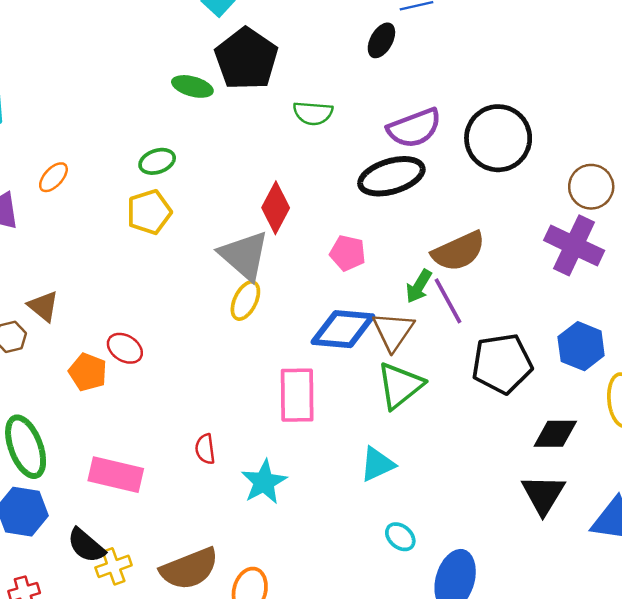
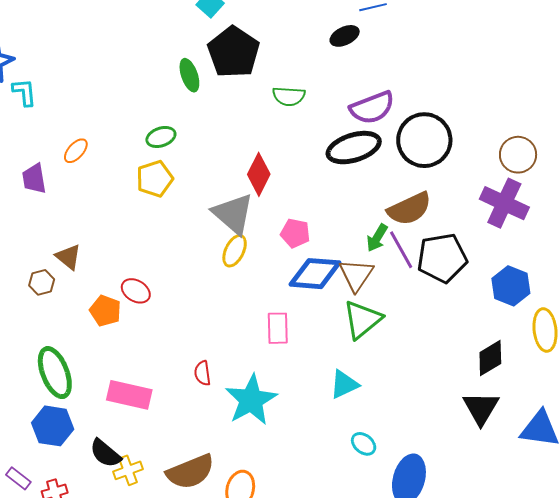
black ellipse: (381, 40) -> (345, 36), turned 36
green ellipse: (192, 86) -> (189, 75), turned 56
black circle: (498, 138) -> (424, 140), moved
pink pentagon: (348, 253) -> (295, 233), moved
black pentagon: (502, 364) -> (442, 258), moved
pink rectangle: (297, 395) -> (278, 328), size x0.7
black diamond: (555, 434) -> (490, 358), turned -30
cyan star: (264, 482) -> (251, 400), size x1.4

